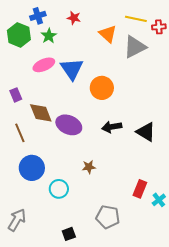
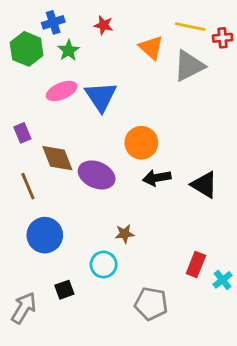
orange circle: (102, 88) -> (141, 143), moved
cyan circle: (59, 189) -> (104, 265), moved
black square: (69, 234) -> (64, 290), moved

